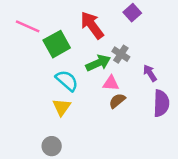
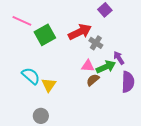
red arrow: (92, 25) -> (80, 32), moved, turned 100
green arrow: (98, 63) -> (106, 67), moved
cyan semicircle: (67, 81) -> (31, 76), moved

